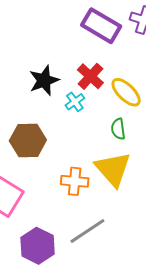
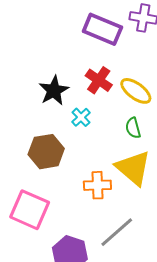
cyan cross: (75, 102) -> (81, 117), moved

